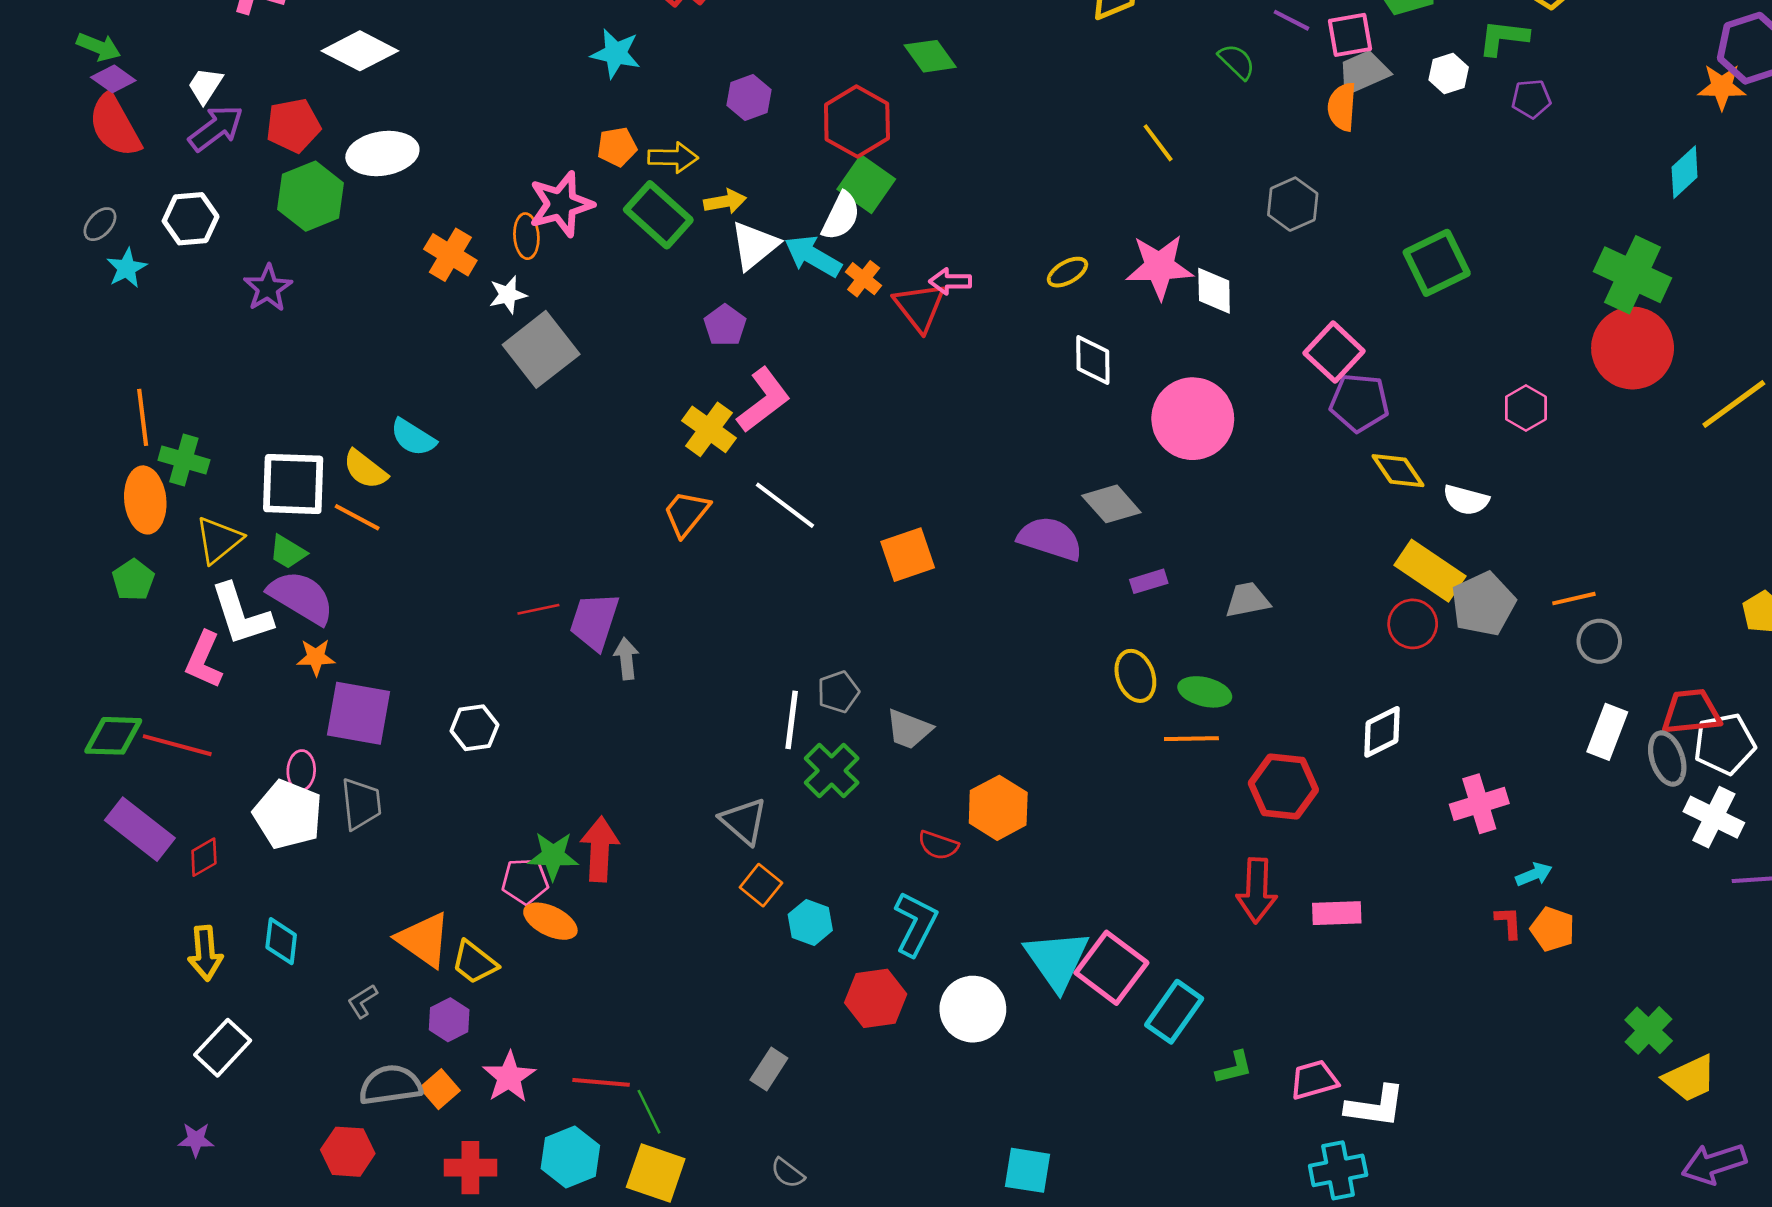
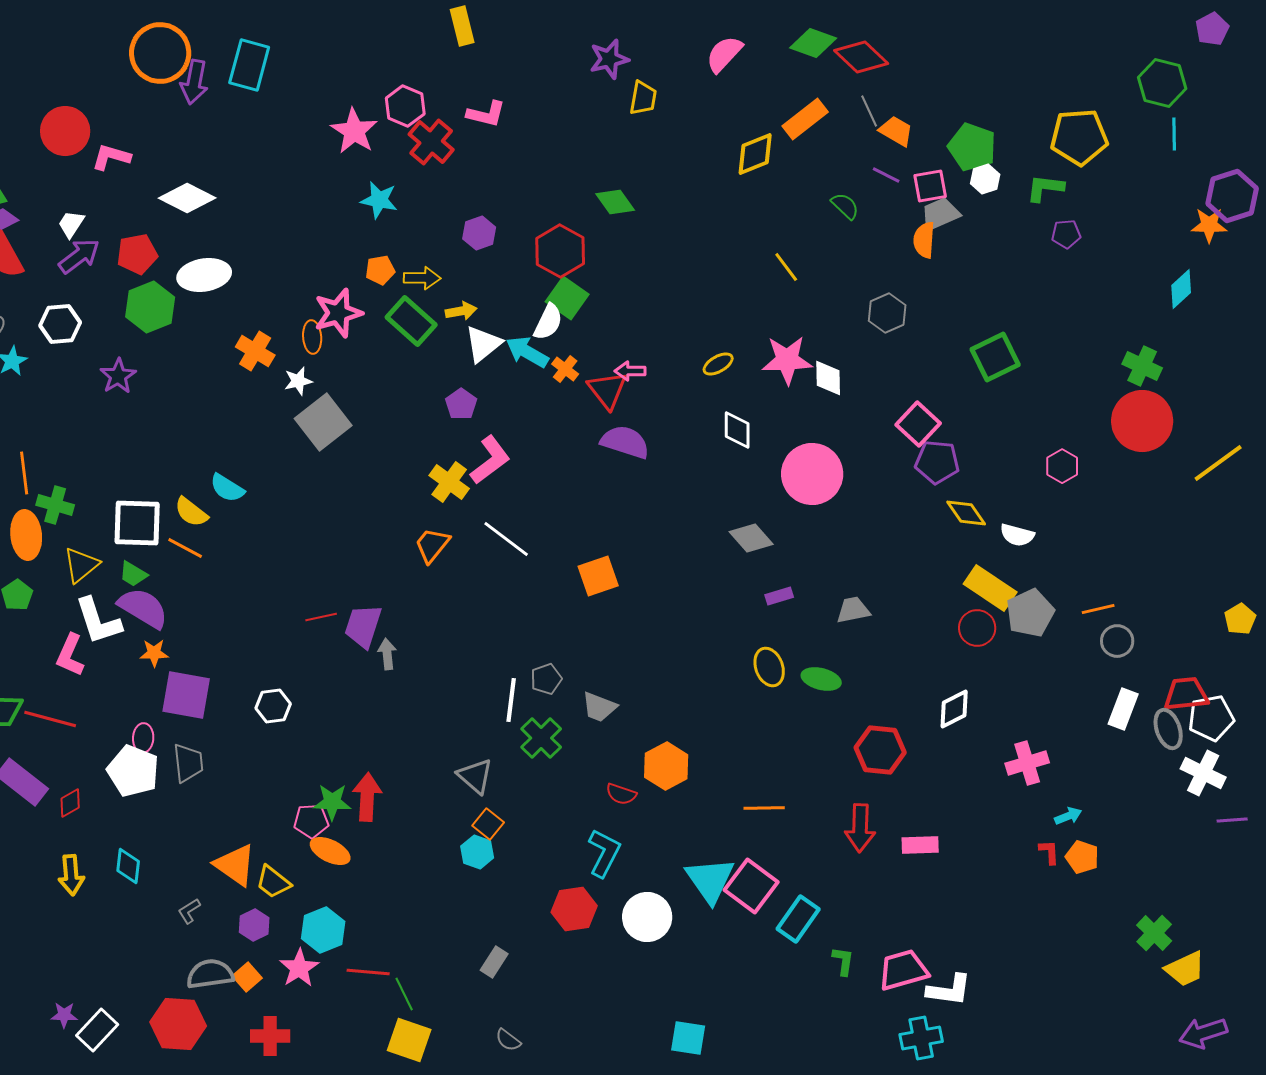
white hexagon: (1449, 74) -> (985, 179), moved
green cross: (1633, 275) -> (1142, 366), size x0.7
purple semicircle: (1050, 539) -> (625, 442), moved
orange line: (1191, 739) -> (764, 808), moved
cyan hexagon: (810, 922) -> (477, 852), moved
white rectangle: (223, 1048) -> (97, 1030), moved
green L-shape: (1234, 1068) -> (843, 961), turned -68
pink trapezoid: (1314, 1080) -> (903, 970), size x1.4
red hexagon: (348, 1152) -> (178, 1024), size x1.4
cyan hexagon: (570, 1157) -> (323, 930), moved

